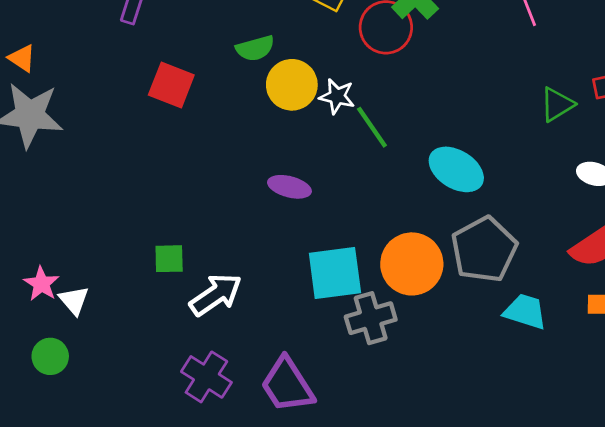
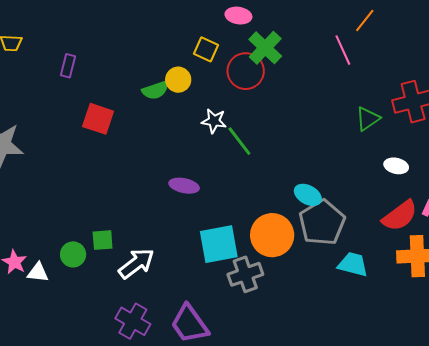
yellow circle: (292, 85) -> (178, 80), moved, size x0.7
cyan ellipse: (456, 169) -> (308, 195), moved, size x0.7
white triangle: (74, 300) -> (38, 272), turned -40
green circle: (50, 356) -> (73, 254), moved

